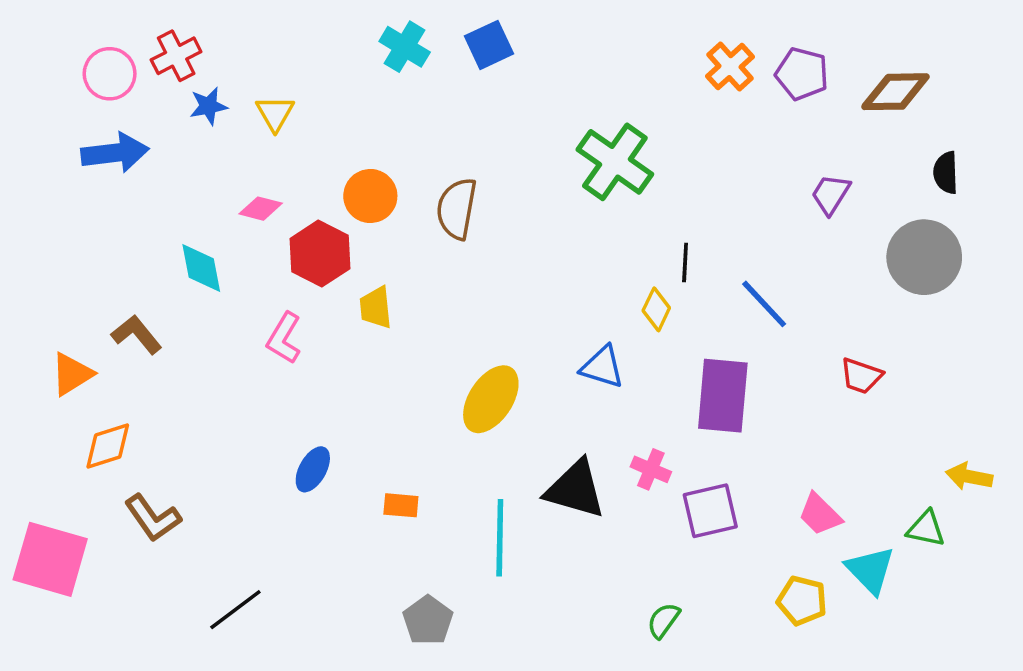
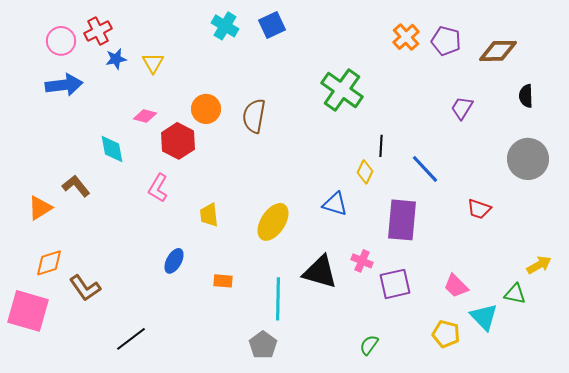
gray circle: (924, 257) -> (528, 159), moved
yellow trapezoid: (376, 308) -> (209, 215), moved
orange diamond: (108, 446) -> (49, 263), moved
yellow arrow: (969, 477) -> (539, 265), turned 140
gray pentagon: (428, 620) -> (263, 345), moved

